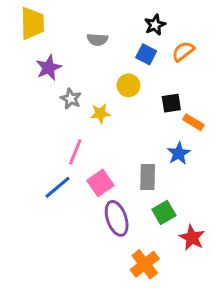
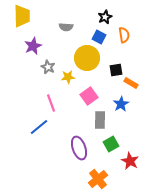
orange semicircle: (183, 51) -> (124, 35), turned 119
yellow circle: (128, 85) -> (87, 58), size x1.6
pink line: (75, 152) -> (51, 103), turned -42
pink square: (100, 183) -> (89, 96), moved

